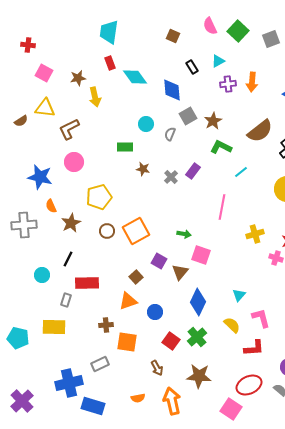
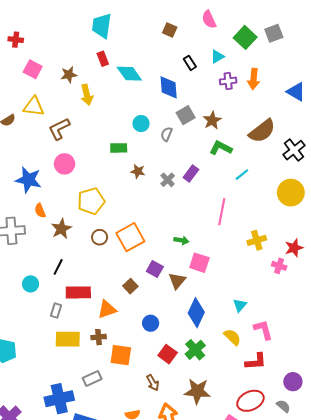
green square: (238, 31) -> (245, 37), moved
orange triangle: (128, 301) -> (107, 309), moved
yellow rectangle: (54, 327) -> (68, 339), moved

